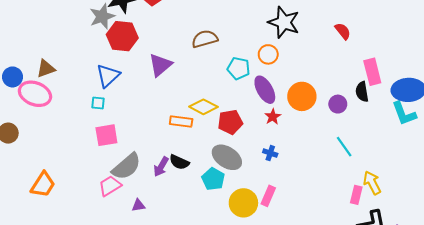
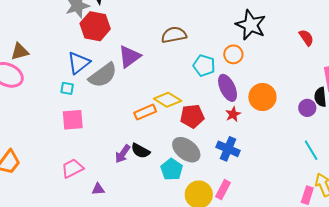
purple circle: (338, 104) -> (307, 108), moved
orange rectangle: (181, 121) -> (145, 112), turned -35
cyan line: (344, 147) -> (311, 150), moved
blue cross: (270, 153) -> (228, 149), size x1.6
gray semicircle: (126, 166) -> (103, 75), moved

